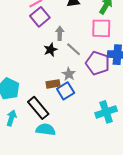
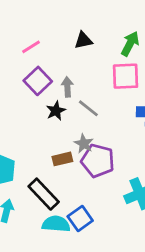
purple square: (40, 17) -> (38, 81), moved
purple pentagon: (98, 63) -> (98, 161), moved
blue square: (66, 91) -> (80, 219), moved

